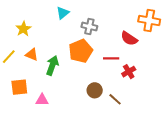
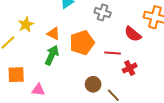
gray cross: (89, 27) -> (103, 12), moved
yellow star: (23, 29) -> (26, 24), moved
orange triangle: (32, 54) -> (53, 34), moved

